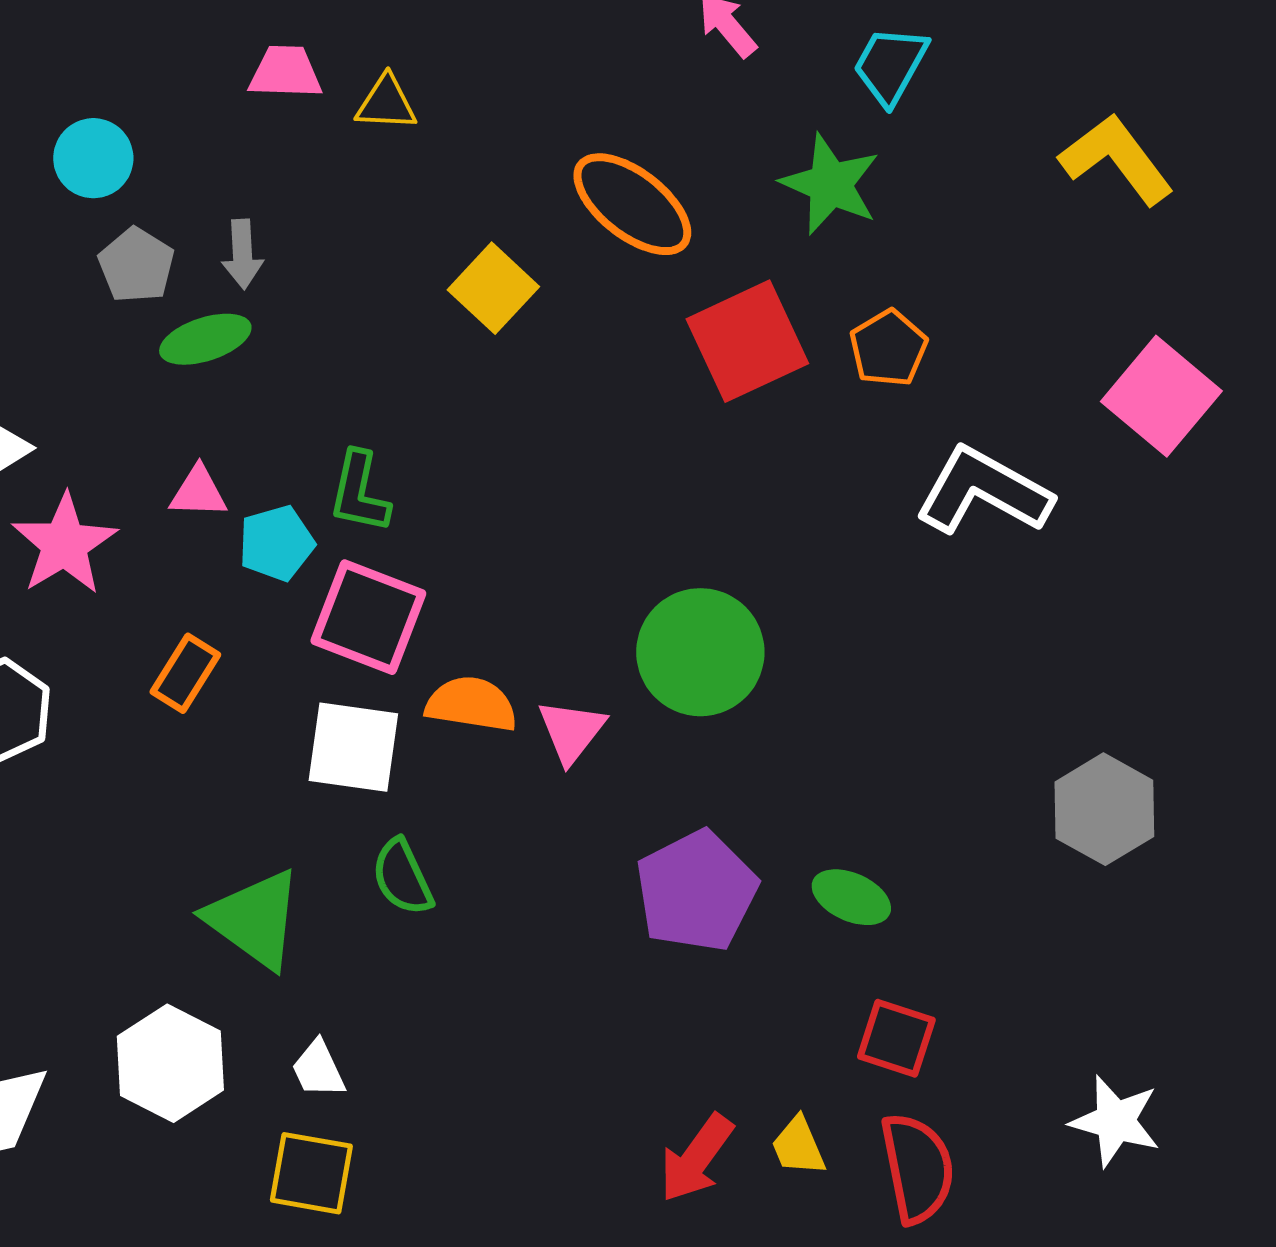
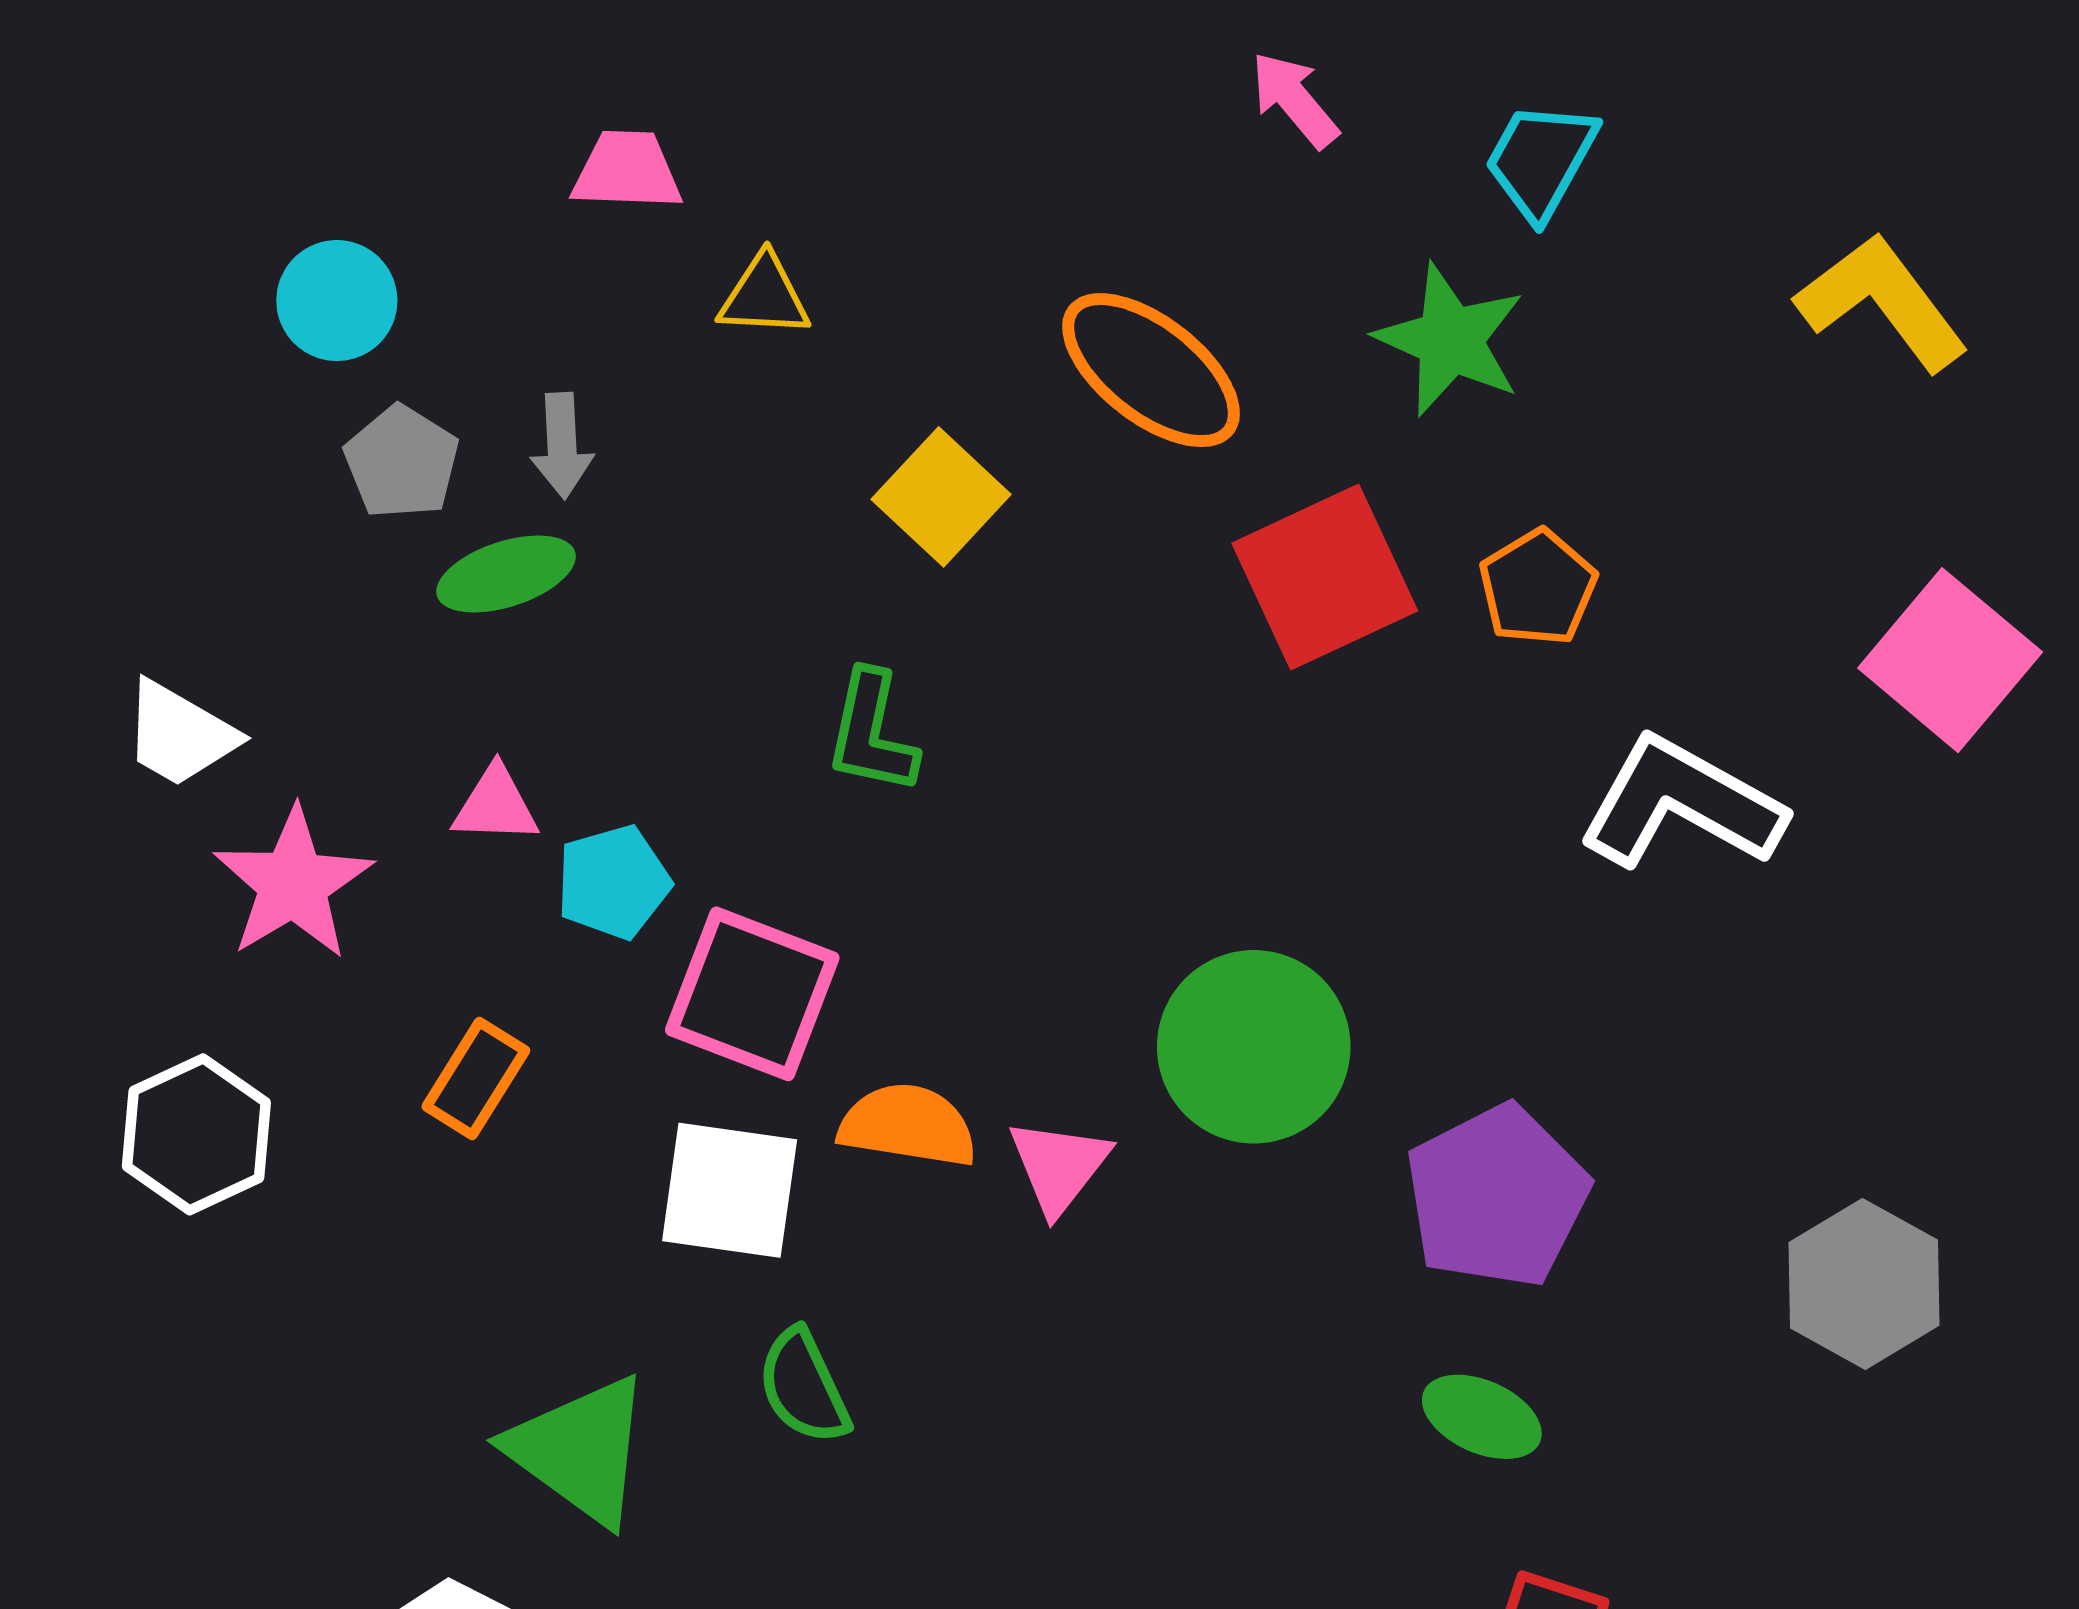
yellow triangle: (386, 103) -> (764, 296), moved
green L-shape: (359, 492) -> (872, 733), moved
purple pentagon: (696, 891) -> (1497, 1196), moved

